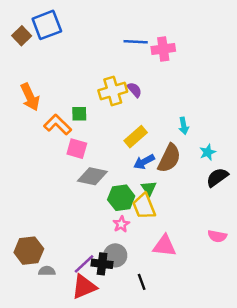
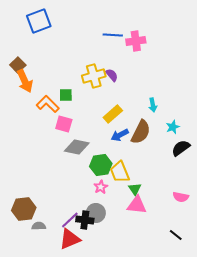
brown square: (22, 36) -> (18, 65), moved
green triangle: (149, 188) -> (135, 189), moved
black line: (142, 282) -> (176, 235), moved, turned -32

